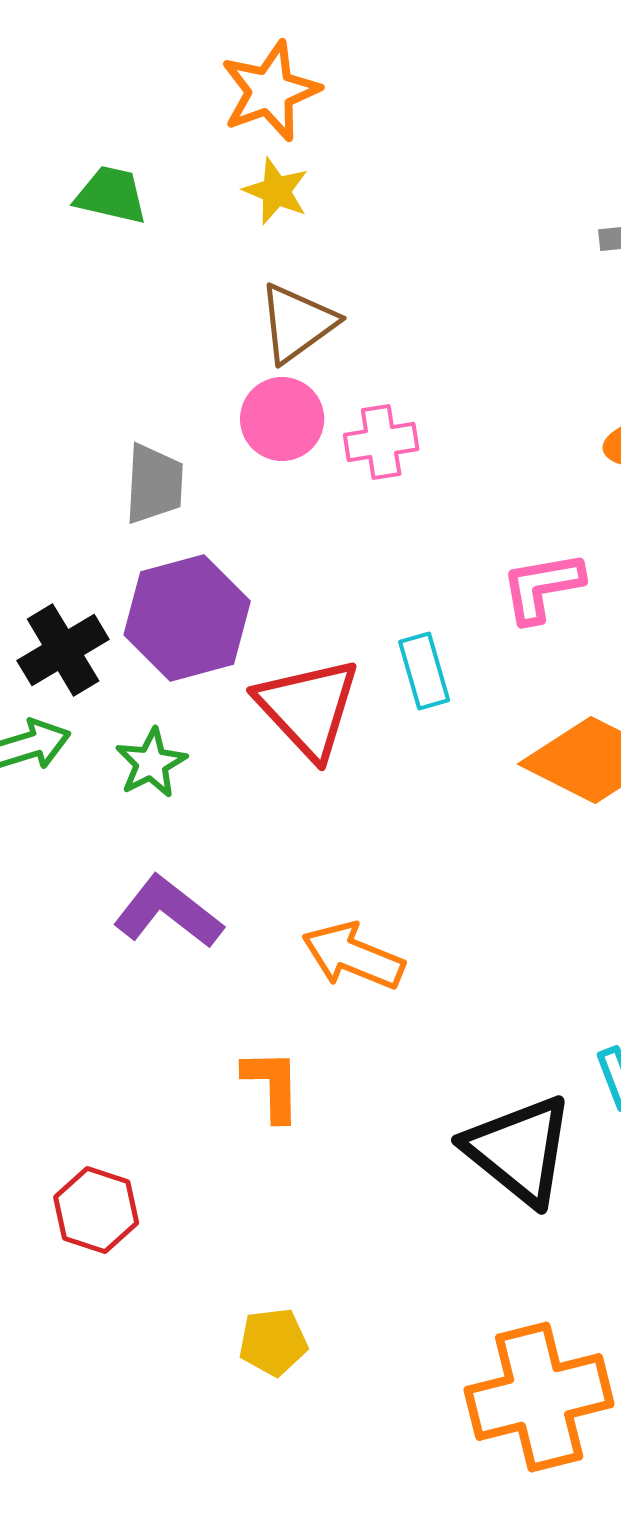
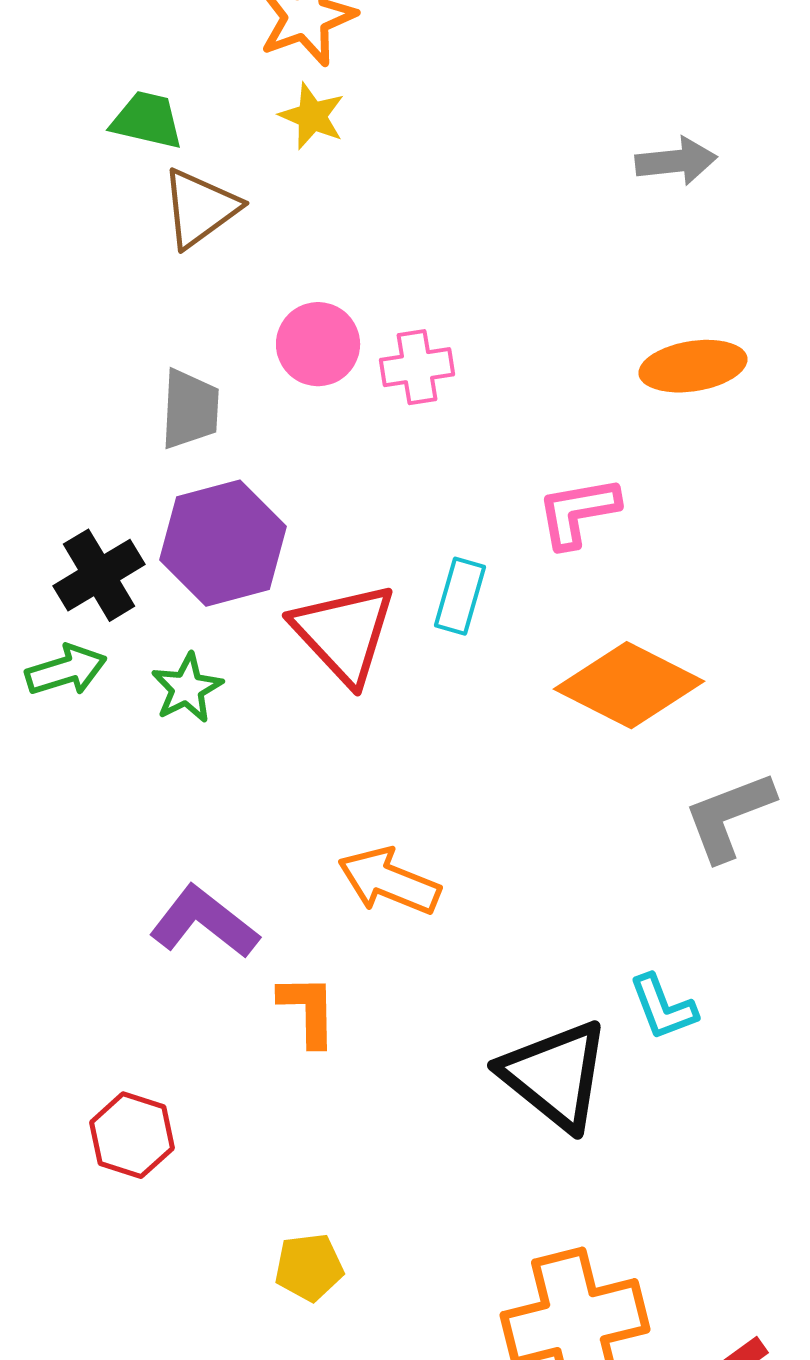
brown triangle: (297, 323) -> (200, 208), moved
cyan rectangle: (424, 671) -> (460, 596), turned 32
purple L-shape: (168, 912) -> (204, 922), moved

